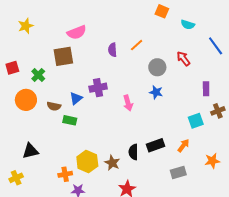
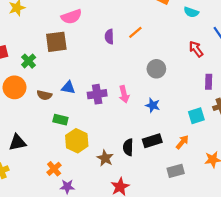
red arrow: (183, 59) -> (196, 49), moved
gray circle: (157, 67) -> (156, 69), moved
purple cross: (98, 88) -> (97, 94), moved
blue star: (156, 92) -> (153, 105), moved
blue triangle: (76, 98) -> (68, 88), turned 48
green rectangle: (70, 120) -> (60, 120), moved
yellow hexagon: (87, 162) -> (77, 141), moved
orange cross: (65, 174) -> (54, 169), turned -32

